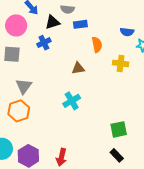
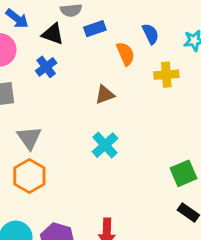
black triangle: (52, 22) -> (53, 34), turned 49
blue semicircle: (127, 32) -> (151, 34), moved, turned -112

